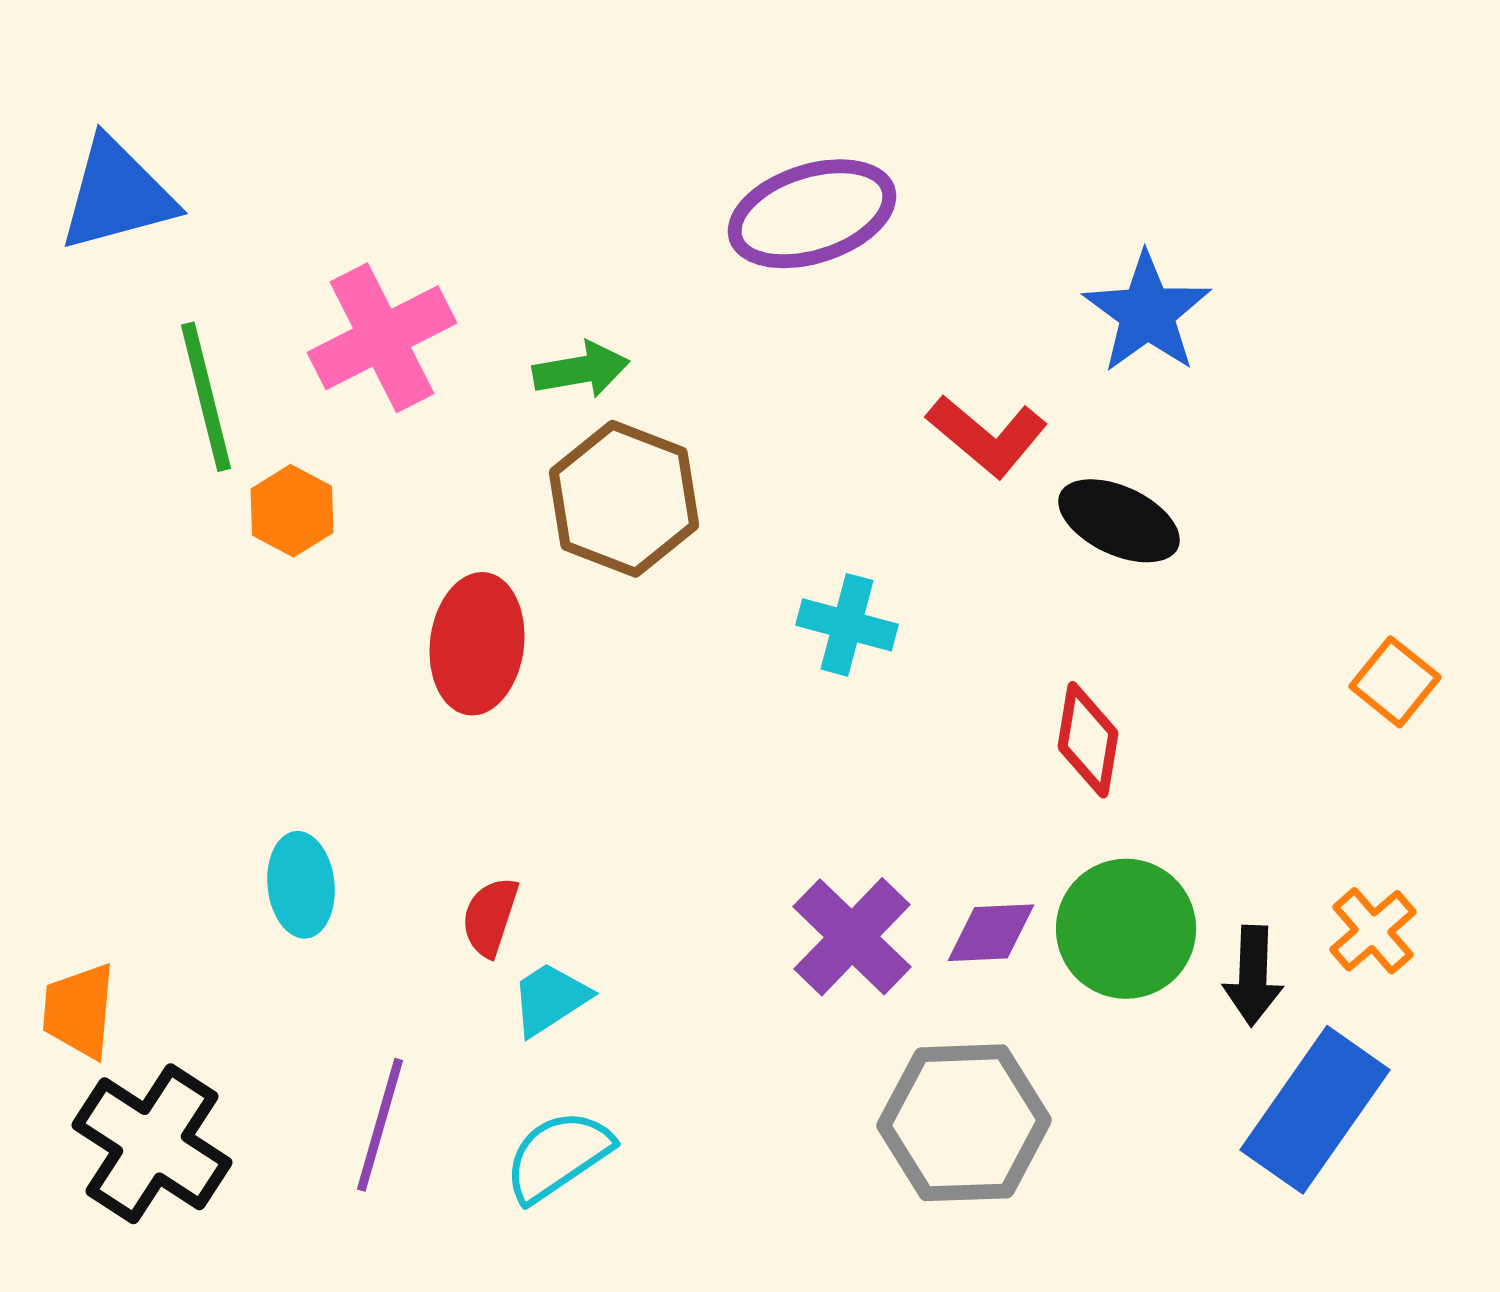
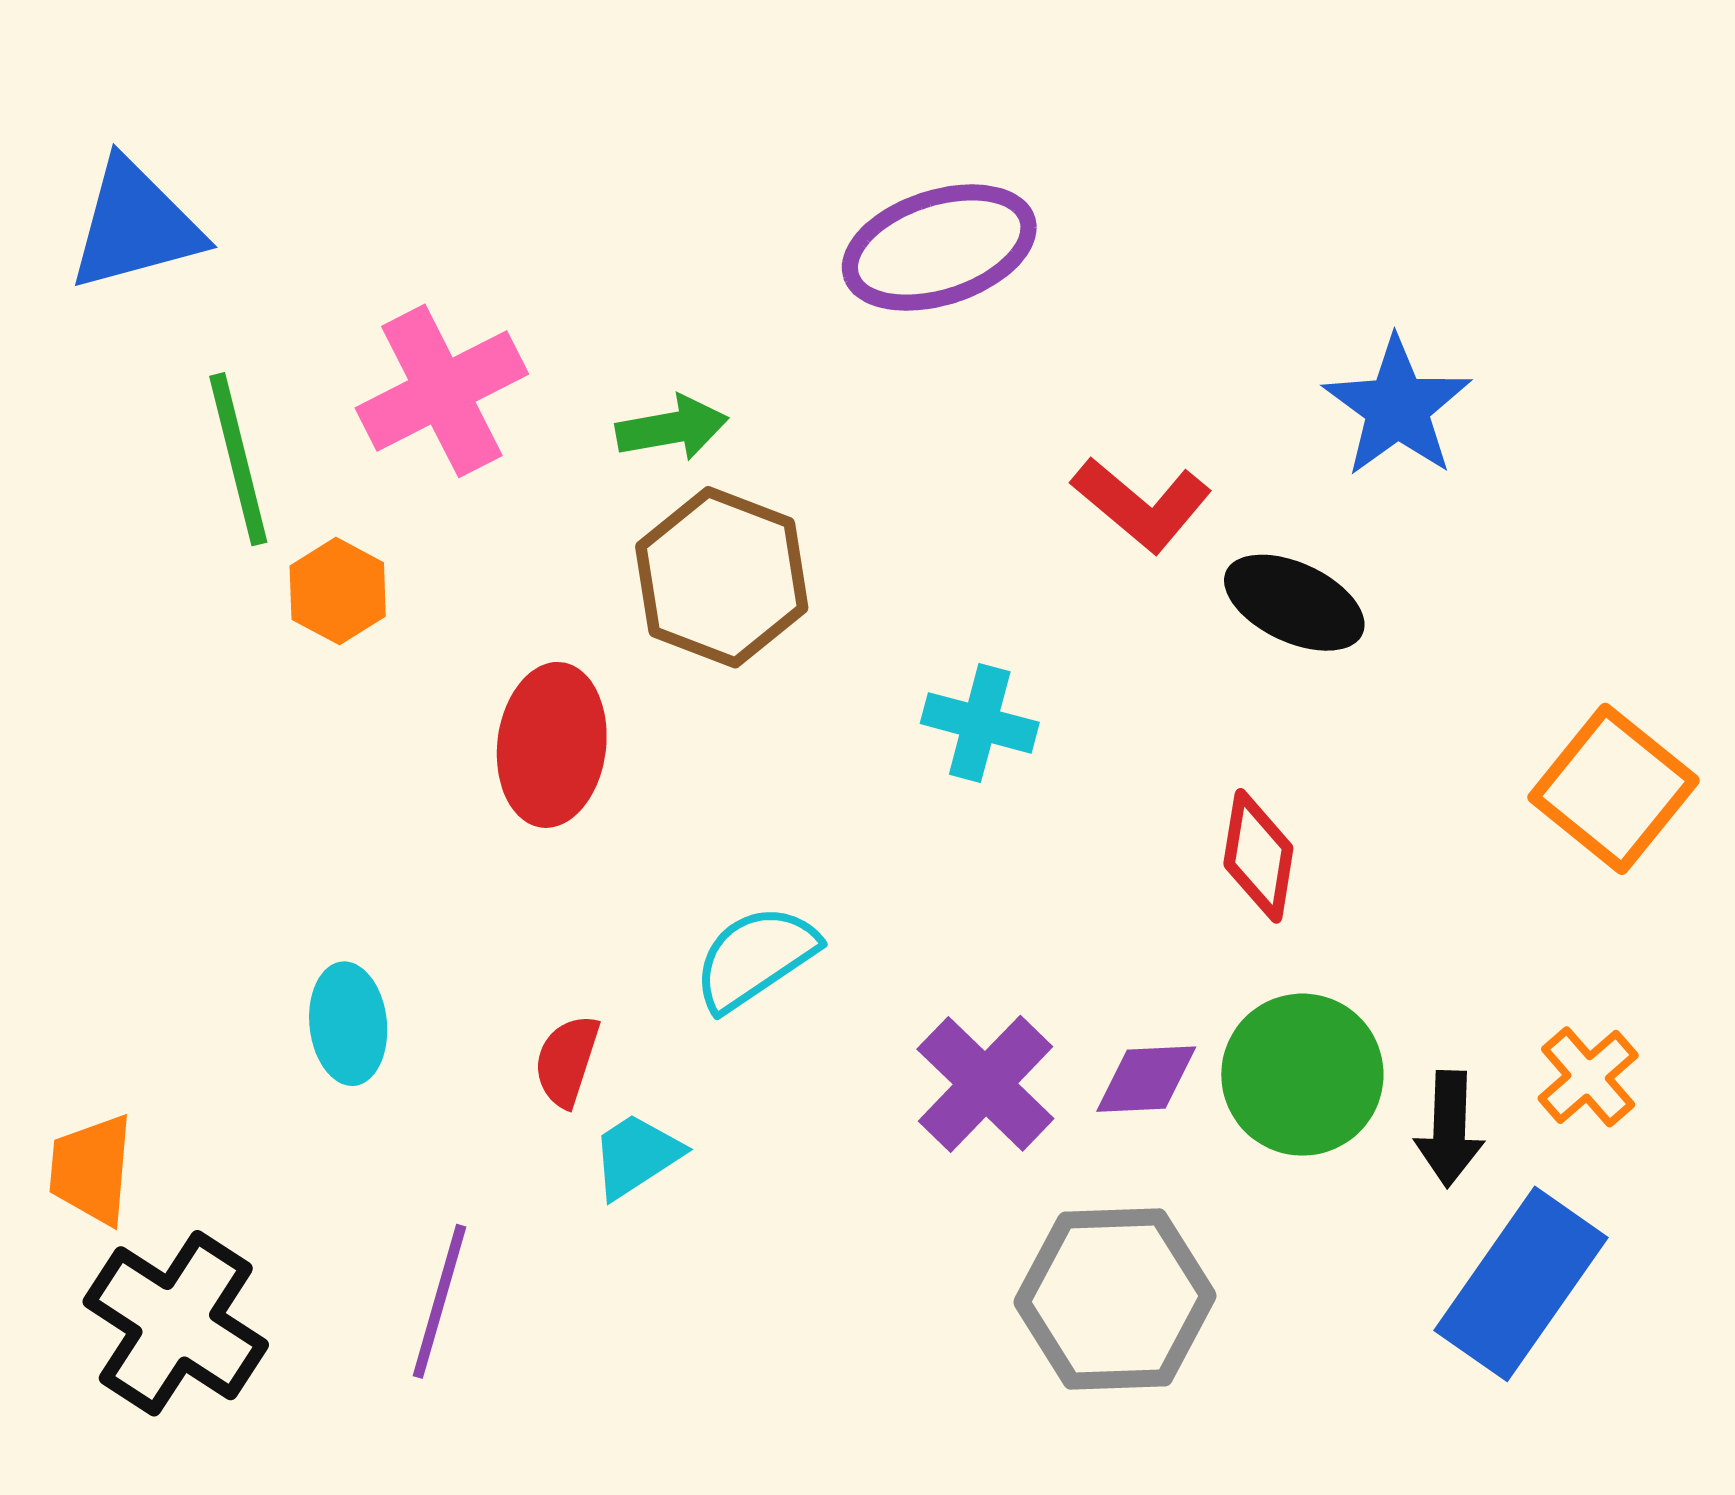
blue star: (1147, 313) -> (1397, 407), moved
orange square: (1395, 682) -> (1614, 789), size x1.6
cyan semicircle: (558, 1156) -> (755, 958), moved

